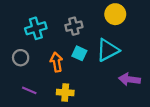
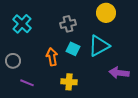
cyan cross: (36, 28) -> (22, 24), moved, turned -30
gray circle: (21, 58) -> (13, 61), moved
yellow cross: (65, 92) -> (69, 82), moved

